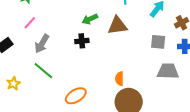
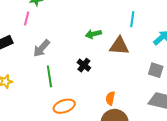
pink line: (30, 23) -> (27, 18), moved, turned -40
black cross: (82, 41) -> (84, 65), moved, turned 32
green line: (43, 71) -> (49, 76), moved, turned 30

